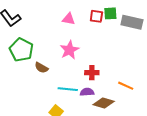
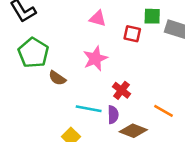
red square: (96, 16) -> (132, 34), moved
red cross: (92, 73) -> (122, 90), turned 32
purple semicircle: (87, 92) -> (113, 115), turned 88

